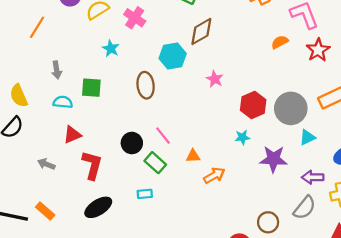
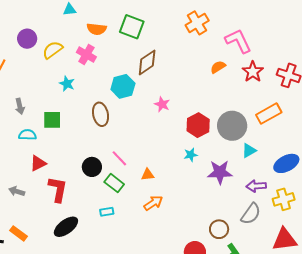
orange arrow: (214, 175) -> (153, 203), moved

